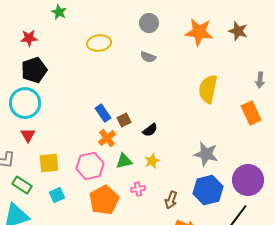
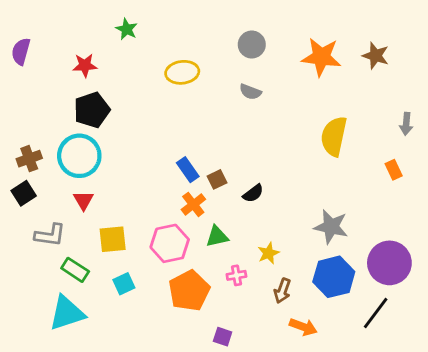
orange rectangle: (251, 113) -> (394, 170), size x0.6
yellow star: (152, 161) -> (268, 253), moved

